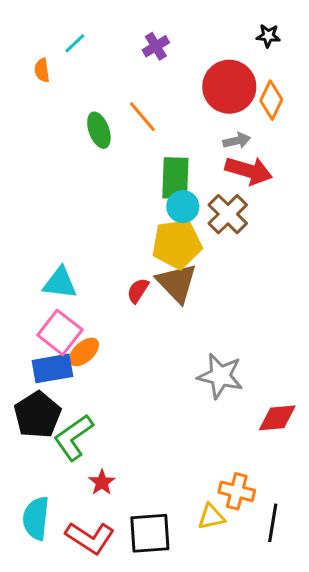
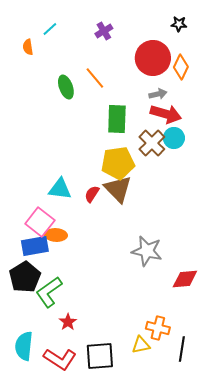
cyan circle: (183, 207) -> (174, 138), moved
cyan triangle: (60, 283) -> (60, 189), moved
orange ellipse: (84, 352) -> (56, 235), turned 45

